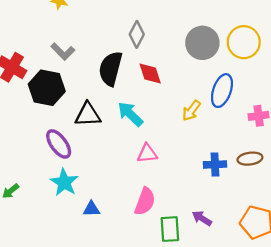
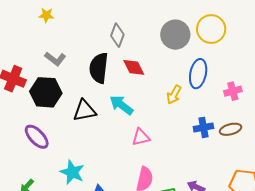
purple ellipse: (59, 144) -> (37, 137), moved
blue cross: (215, 164) -> (203, 127), moved

